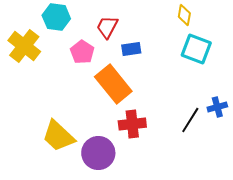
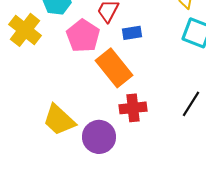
pink pentagon: (82, 52) -> (83, 36), size x1.4

